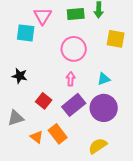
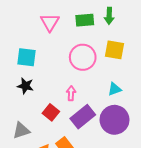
cyan square: (26, 33) -> (27, 57), moved
yellow square: (116, 39) -> (114, 50), moved
pink arrow: (71, 79) -> (71, 93), moved

